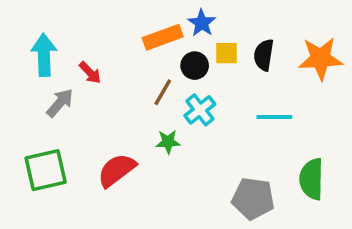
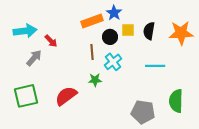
cyan arrow: (44, 55) -> (25, 31), turned 85
brown line: (163, 92) -> (92, 52), turned -35

